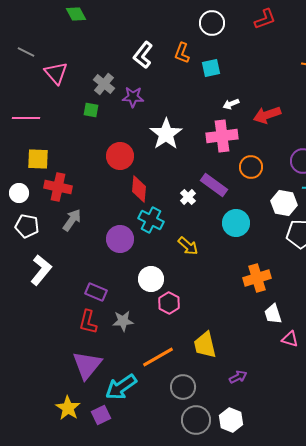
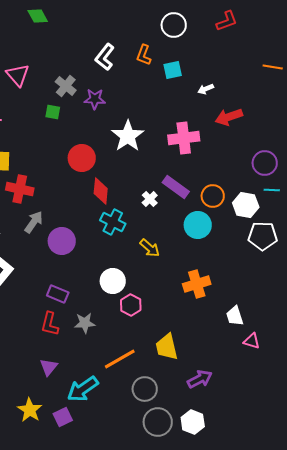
white arrow: (231, 104) -> (206, 89), moved
orange circle: (251, 167) -> (213, 196), moved
purple circle: (120, 239) -> (62, 241), moved
orange cross: (257, 278) -> (197, 284), moved
purple triangle: (87, 365) -> (49, 367), size x0.6
purple arrow: (238, 377) -> (200, 379), size x1.4

